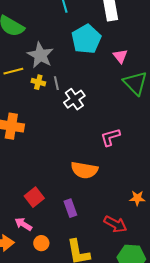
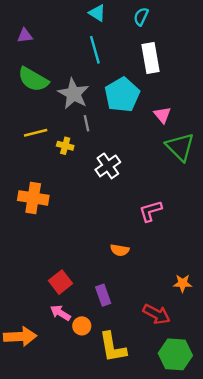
gray star: (40, 55) -> (73, 94), moved
gray line: (56, 83) -> (87, 123), moved
orange semicircle: (84, 170) -> (120, 250), size x0.6
pink arrow: (23, 224) -> (60, 313), moved
orange circle: (41, 243) -> (82, 326), moved

